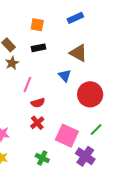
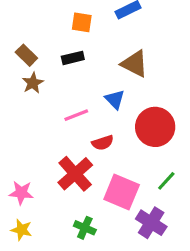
orange square: (37, 25) -> (82, 22), moved
pink line: (27, 84) -> (76, 115), moved, turned 49
red semicircle: (38, 103) -> (103, 143), moved
red cross: (37, 123) -> (75, 174), size x1.6

